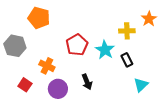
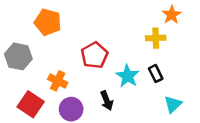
orange star: (149, 19) -> (172, 15), moved
cyan star: (105, 50) -> (127, 76), moved
red square: (25, 85) -> (31, 104), size x1.5

